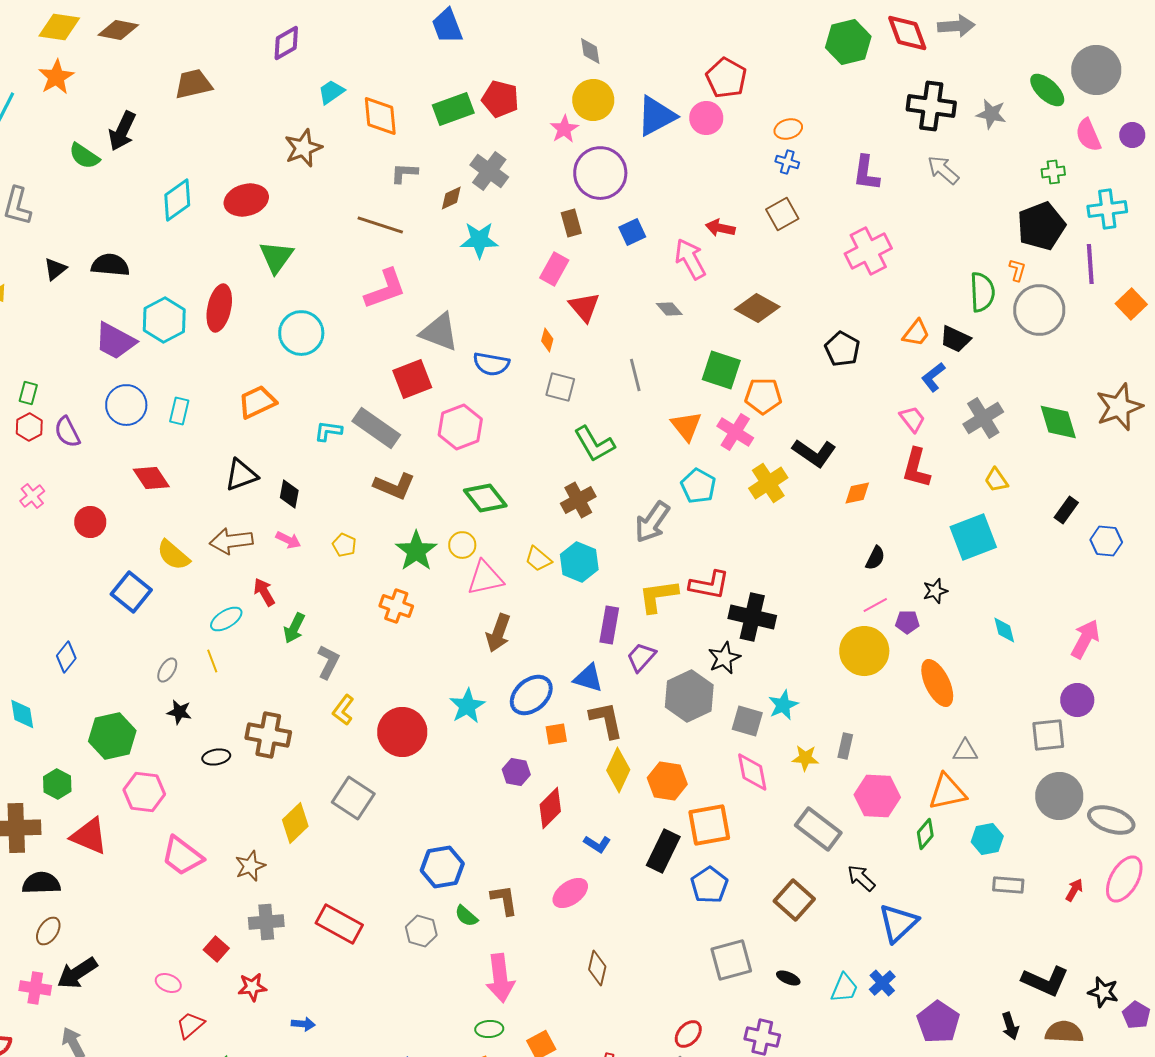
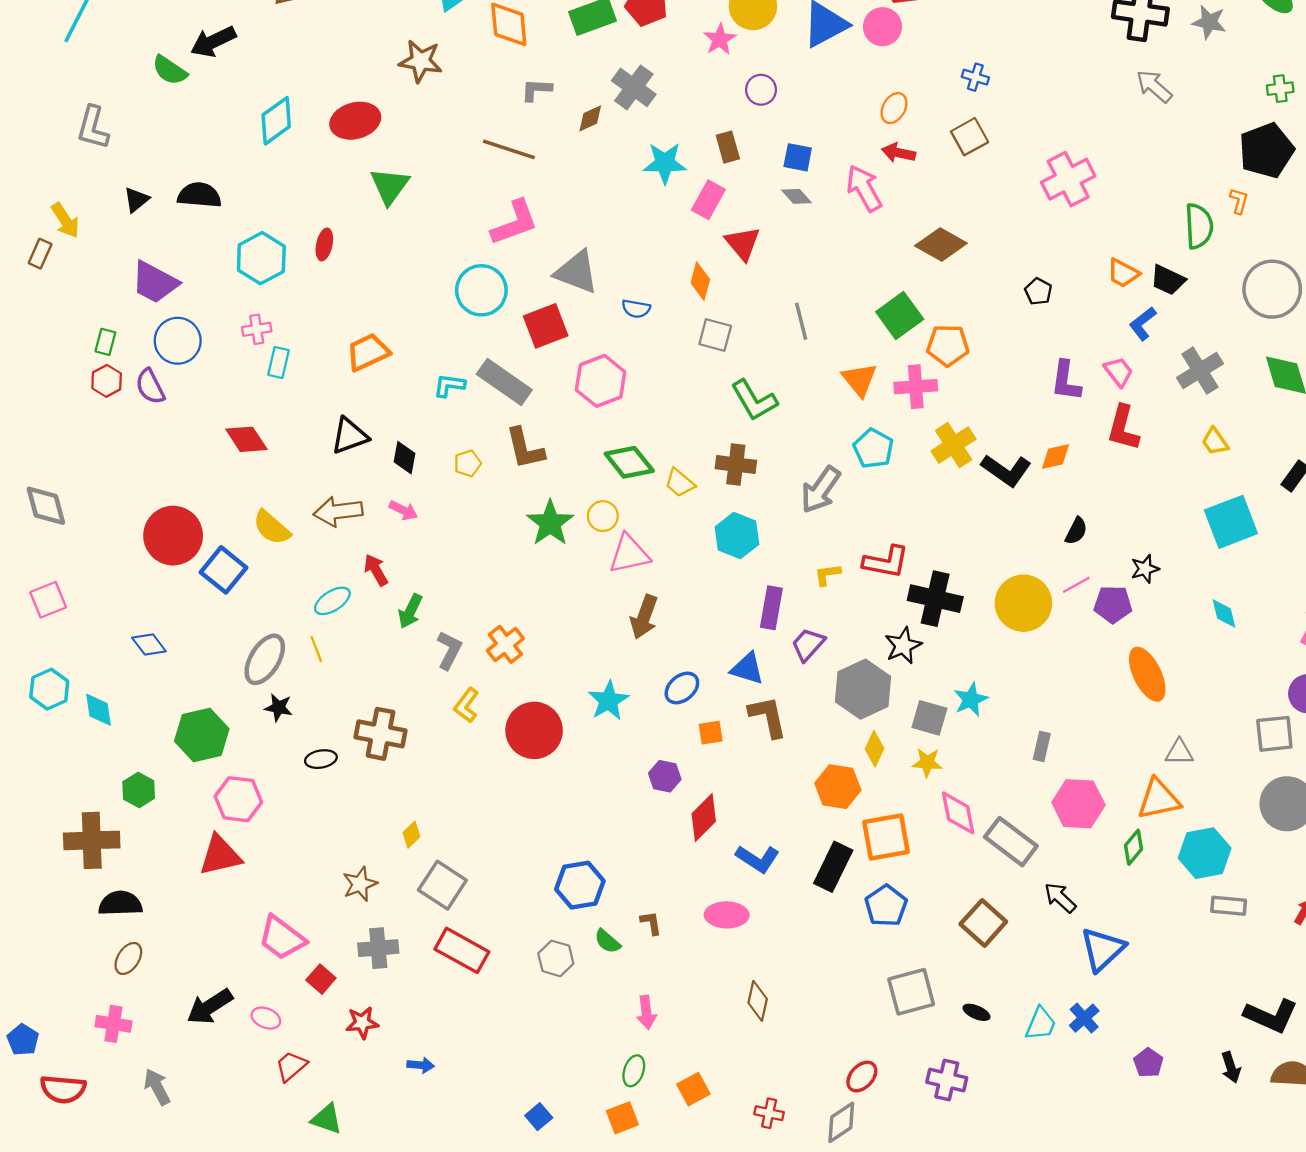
orange ellipse: (788, 129) -> (894, 108), moved, turned -44
black arrow: (122, 131) -> (213, 42), turned 39
brown star: (303, 148) -> (421, 61), turned 30
purple circle: (600, 173) -> (761, 90), size x0.5
purple L-shape: (866, 173) -> (1066, 381), moved
blue square: (632, 232) -> (798, 157), turned 36
cyan star: (479, 240) -> (665, 163), moved
red ellipse: (219, 308) -> (324, 244), size x0.6
gray diamond: (669, 309) -> (797, 196), moved
gray circle: (1039, 310) -> (1272, 289), moved
cyan circle: (301, 333) -> (481, 290), moved
orange trapezoid: (916, 333) -> (1123, 273), turned 80
orange diamond: (547, 340) -> (700, 281), size x1.4
purple trapezoid: (115, 341) -> (155, 282), moved
black pentagon: (842, 349) -> (1038, 291), size x0.7
blue semicircle: (491, 364) -> (636, 309), size x0.7
green square: (721, 370) -> (900, 316), turned 36
blue circle: (126, 405) -> (178, 341), moved
pink cross: (735, 432) -> (916, 387), turned -36
black L-shape: (814, 453) -> (1006, 470), moved
brown L-shape: (394, 486) -> (525, 448), turned 54
pink cross: (32, 496) -> (257, 329), moved, turned 30
brown cross: (578, 500) -> (736, 465), turned 36
red circle: (90, 522) -> (173, 536), moved, size x1.6
cyan square: (973, 537) -> (1231, 522), moved
yellow pentagon: (344, 545) -> (468, 463), moved, turned 30
yellow trapezoid: (538, 559) -> (680, 483), moved
yellow L-shape: (658, 596) -> (827, 575), size x0.6
orange cross: (396, 606) -> (505, 644), moved, turned 32
purple pentagon: (907, 622) -> (1113, 604), size x1.4
yellow circle: (864, 651) -> (1023, 603), moved
blue diamond: (66, 657) -> (149, 644), turned -76
gray ellipse: (167, 670) -> (265, 659), size x1.8
blue ellipse: (531, 695) -> (682, 688), size x0.7
yellow star: (805, 758) -> (927, 762), moved
yellow diamond: (618, 770) -> (874, 749), moved, size x0.7
pink diamond: (752, 772) -> (958, 813), moved
gray square: (353, 798) -> (442, 885), moved
yellow diamond: (295, 823) -> (411, 835), size x0.6
red triangle: (89, 836) -> (220, 855), moved, turned -36
cyan hexagon: (987, 839) -> (1205, 853), size x1.4
blue L-shape: (597, 844) -> (758, 859), size x1.4
pink trapezoid: (182, 856) -> (282, 938), moved
pink ellipse: (570, 893) -> (727, 915), turned 36
brown L-shape: (504, 900) -> (651, 923), size x0.7
black arrow: (77, 973) -> (210, 1007), moved
pink arrow: (500, 978) -> (646, 1012), size x0.6
purple pentagon: (938, 1022) -> (1148, 1063), size x0.6
green ellipse: (489, 1029) -> (634, 1071), turned -68

